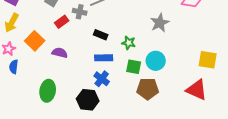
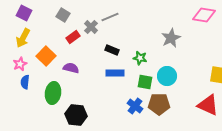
gray cross: (80, 12) -> (91, 27), turned 32
blue cross: (102, 79) -> (135, 106), moved
green ellipse: (48, 91) -> (53, 93), moved
black hexagon: (88, 100) -> (76, 115), moved

